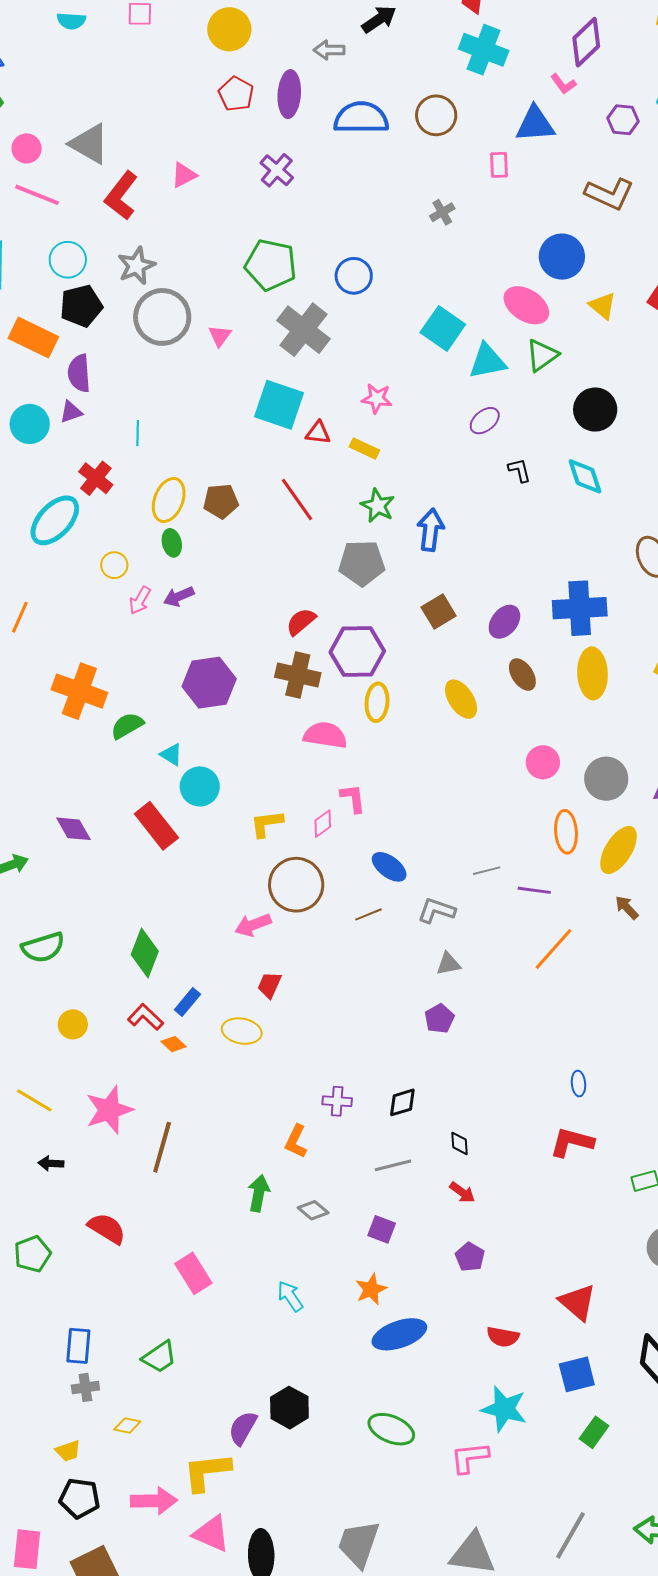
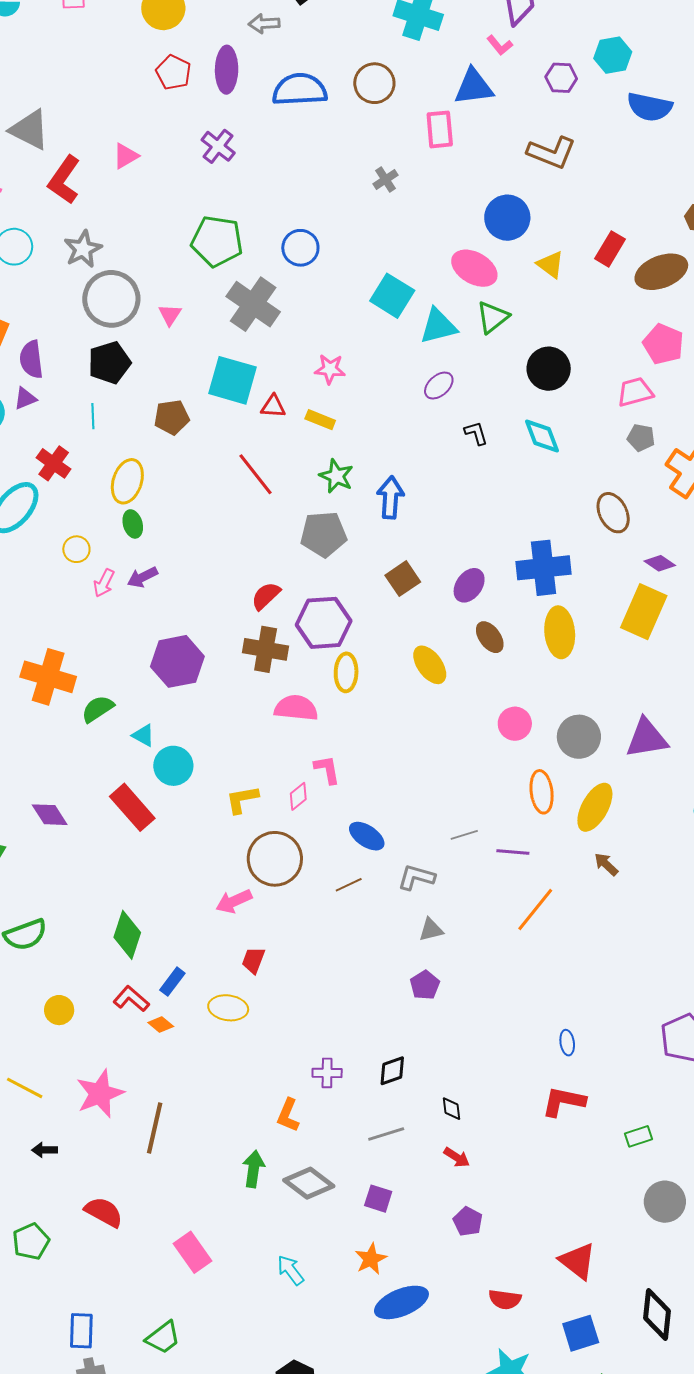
pink rectangle: (499, 165) -> (440, 129), size x1.4
black pentagon: (81, 306) -> (109, 363), moved
brown pentagon: (221, 501) -> (172, 417), moved
gray diamond: (313, 1210) -> (309, 1183), size x1.6

